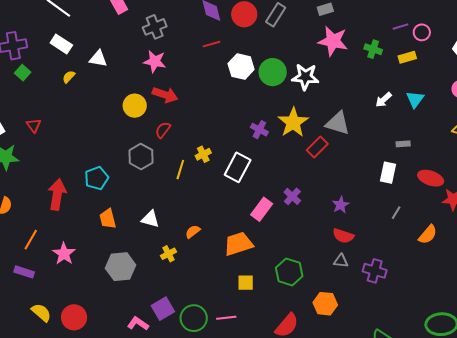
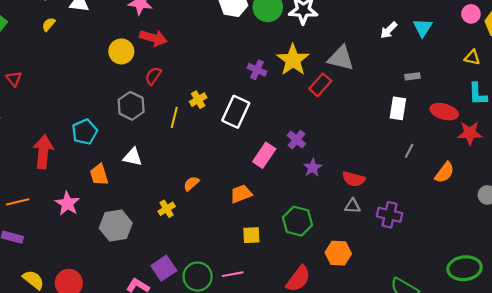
purple star: (341, 205) -> (313, 168), moved
white triangle: (150, 219) -> (133, 157), moved
orange line: (31, 240) -> (18, 202), turned 50
orange trapezoid: (238, 244) -> (241, 194), size x0.7
pink star: (64, 254) -> (67, 203), moved

